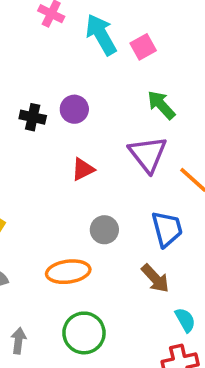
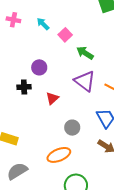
cyan arrow: (101, 35) -> (43, 24), size x0.6
pink square: (143, 47) -> (65, 35), moved
black cross: (33, 117) -> (24, 87), moved

